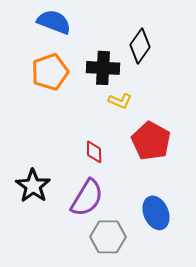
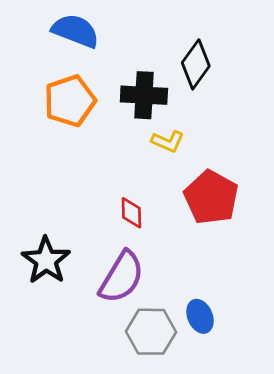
blue ellipse: (156, 213) -> (200, 316), moved, size x0.7

